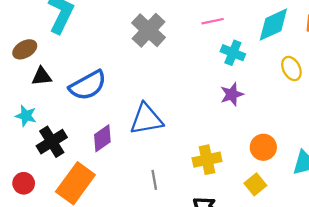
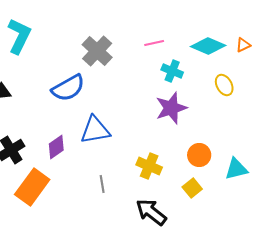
cyan diamond: (273, 25) -> (208, 46), turned 48
blue semicircle: (88, 85) -> (68, 88), moved
purple star: (232, 94) -> (171, 108), size x1.5
yellow cross: (207, 160) -> (149, 166), turned 35

